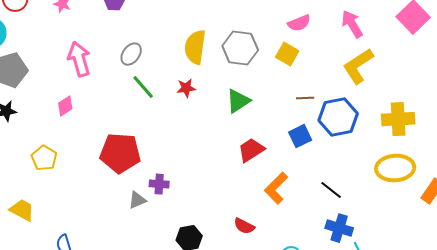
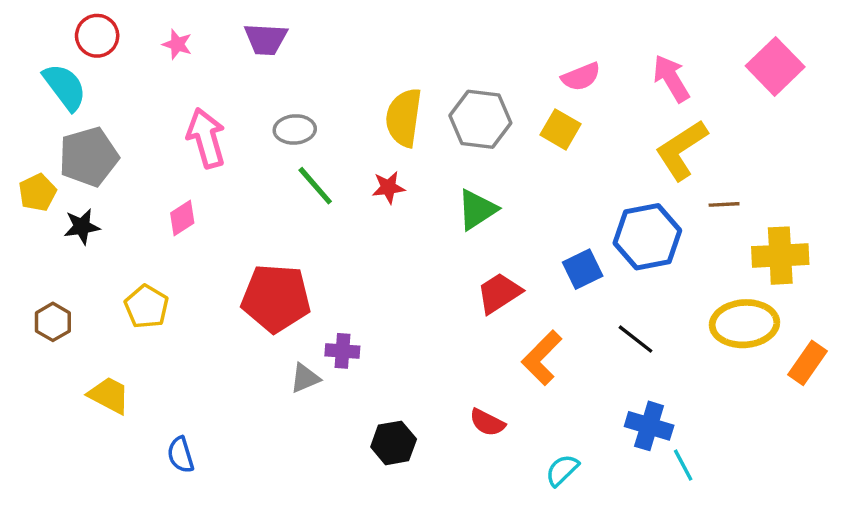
gray ellipse: (131, 54) -> (295, 129), turned 50
brown line: (305, 98) -> (724, 204), moved
yellow cross: (398, 119) -> (780, 256), moved
black line: (331, 190) -> (635, 339), moved

